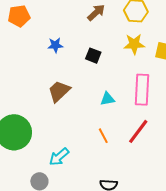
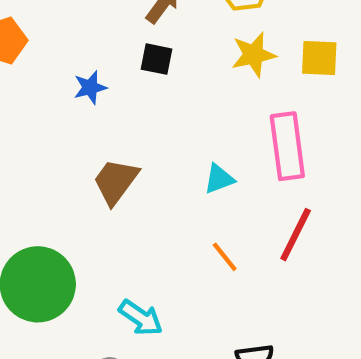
black square: (93, 56) -> (157, 59), moved
cyan arrow: (59, 157) -> (141, 318), turned -95

